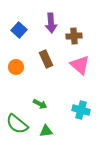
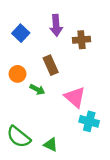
pink triangle: (80, 65) -> (75, 97), moved
green arrow: (40, 104) -> (37, 89), moved
green triangle: (46, 131) -> (51, 145), turned 32

